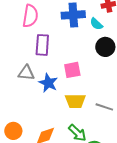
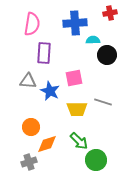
cyan semicircle: (96, 24) -> (93, 40), moved, turned 136
gray line: (104, 107) -> (103, 102), moved
orange circle: (13, 131) -> (31, 127), moved

